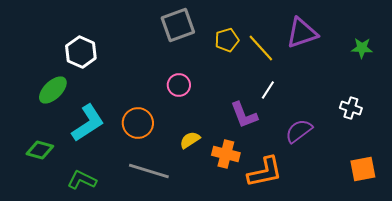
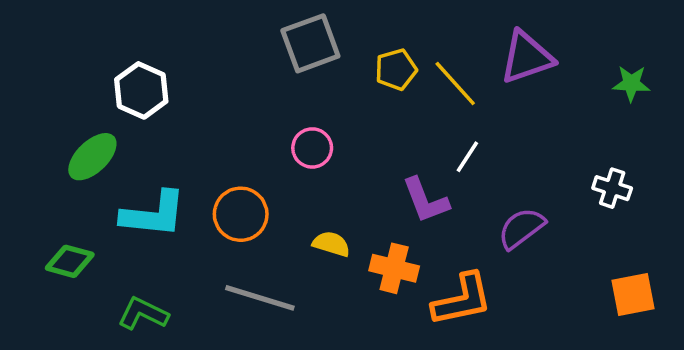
cyan L-shape: (88, 123) -> (153, 214), turned 39
yellow semicircle: (190, 140) -> (331, 244), turned 50

